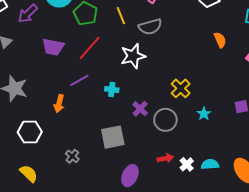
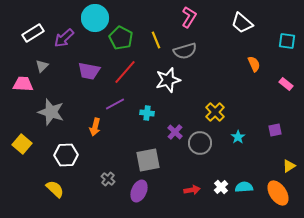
red arrow: (165, 158) -> (192, 190), moved
yellow semicircle: (29, 174) -> (55, 189), moved
purple ellipse: (130, 176) -> (139, 191), moved

